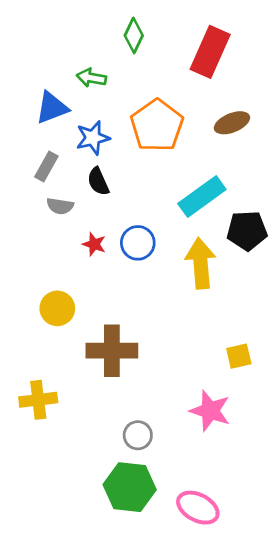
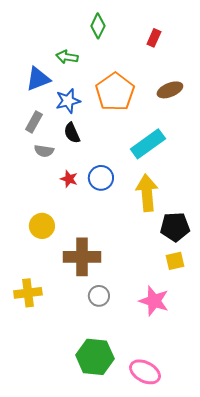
red rectangle: (210, 52) -> (154, 38), size x0.5
black pentagon: (247, 231) -> (175, 227), moved
gray circle: (138, 435) -> (99, 296), moved

